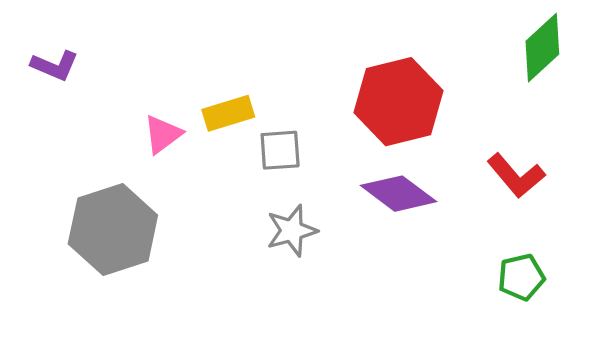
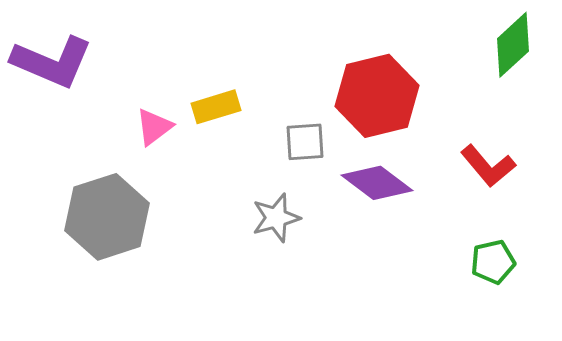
purple L-shape: (55, 66) -> (52, 62), size x1.8
gray square: (280, 150) -> (305, 142), moved

